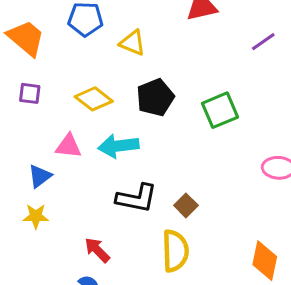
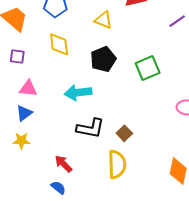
yellow triangle: (132, 43) -> (103, 20), moved
yellow diamond: (94, 99) -> (59, 44), moved, turned 45
pink triangle: (68, 146) -> (28, 88), moved

